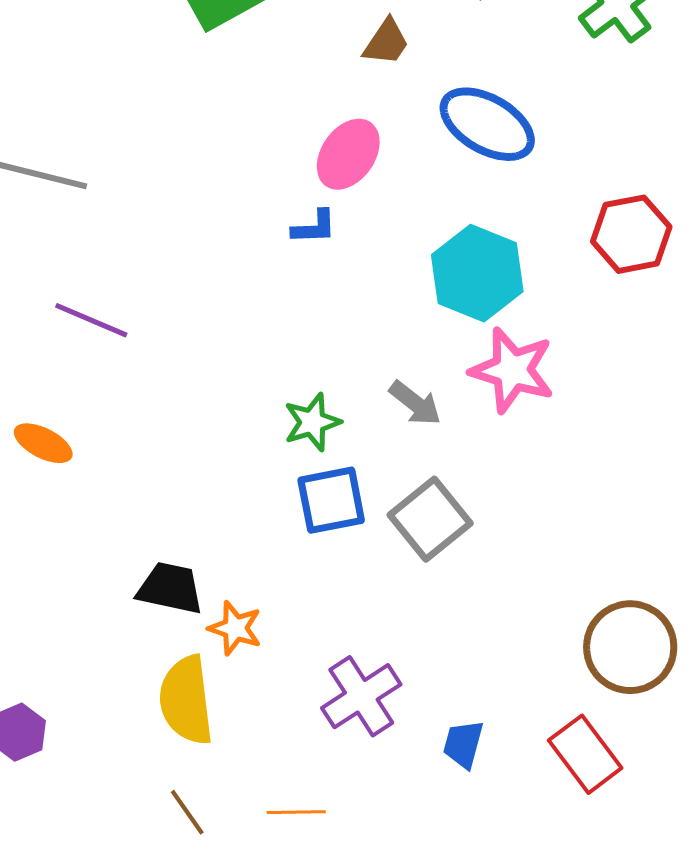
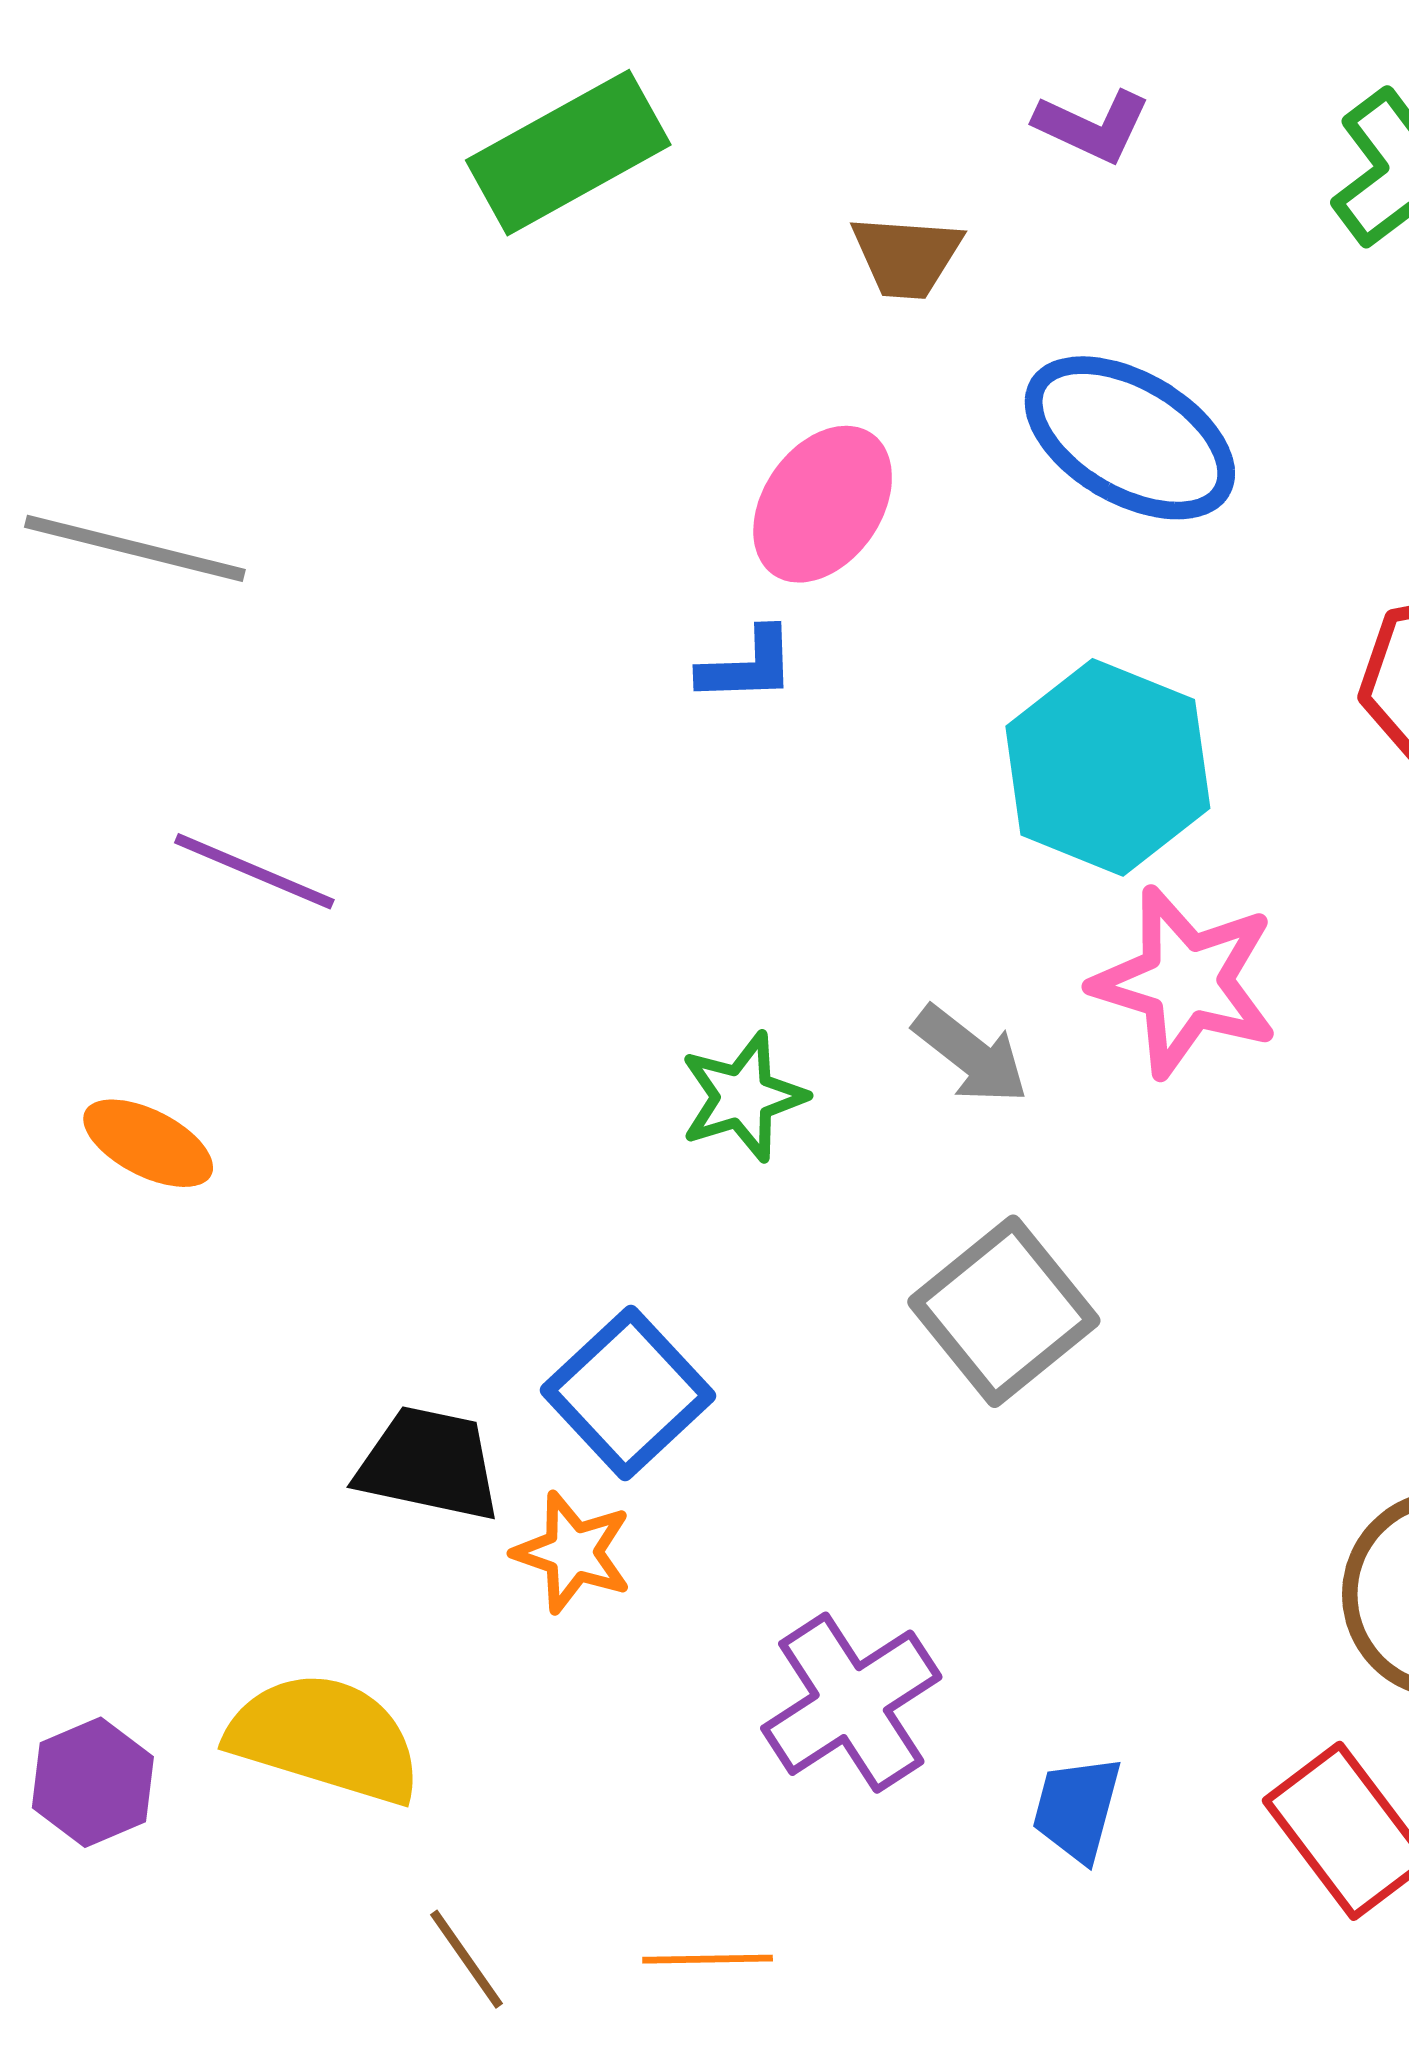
brown trapezoid: (386, 42) -> (907, 257), turned 60
blue square: (331, 500) -> (628, 1393), moved, turned -32
yellow semicircle: (186, 700) -> (325, 1738), moved, turned 114

